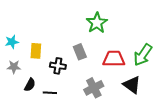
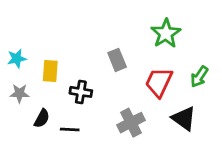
green star: (97, 23) -> (166, 33), moved
gray rectangle: (80, 52) -> (117, 60), moved
green arrow: (143, 55) -> (199, 77), size x0.7
red trapezoid: (114, 59) -> (159, 82), turned -65

